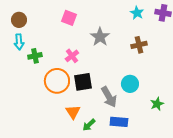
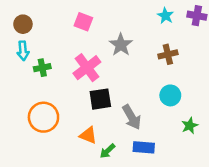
pink cross: (72, 56) -> (87, 68), size x1.6
orange circle: (57, 81) -> (43, 117), moved
cyan circle: (130, 84) -> (170, 95), moved
orange triangle: (73, 112) -> (88, 135), turned -35

